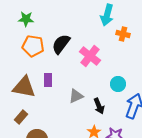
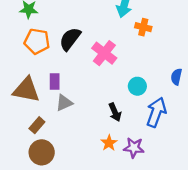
gray triangle: (76, 96) -> (64, 103), moved
brown rectangle: (21, 117) -> (37, 125), moved

